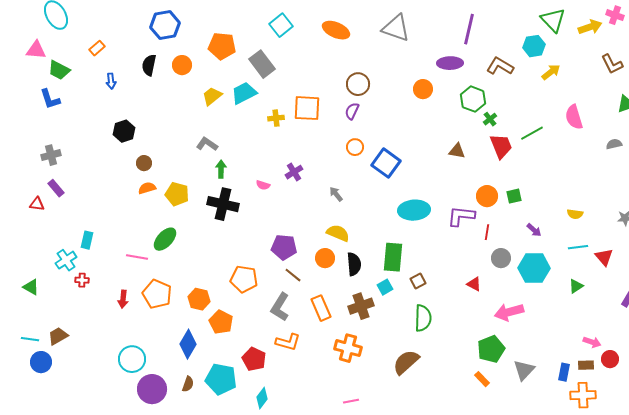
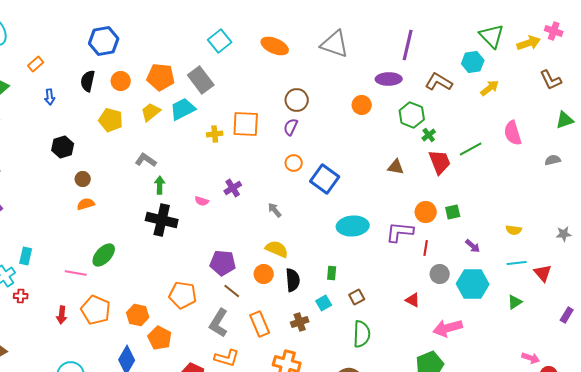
orange pentagon: (222, 46) -> (161, 77), moved
yellow pentagon: (177, 194) -> (111, 120), moved
green rectangle: (393, 257) -> (332, 273), size x0.5
brown cross: (361, 306) -> (300, 322), size x0.7

